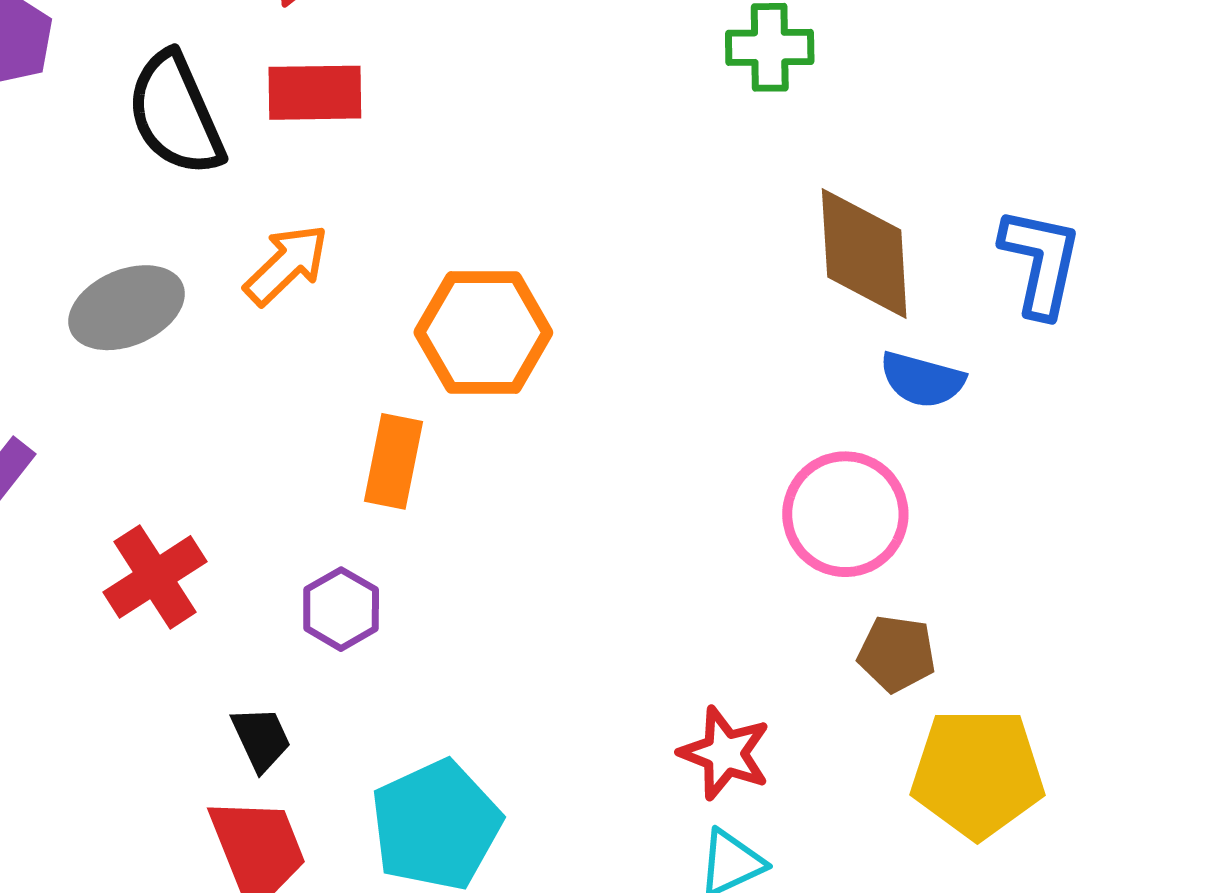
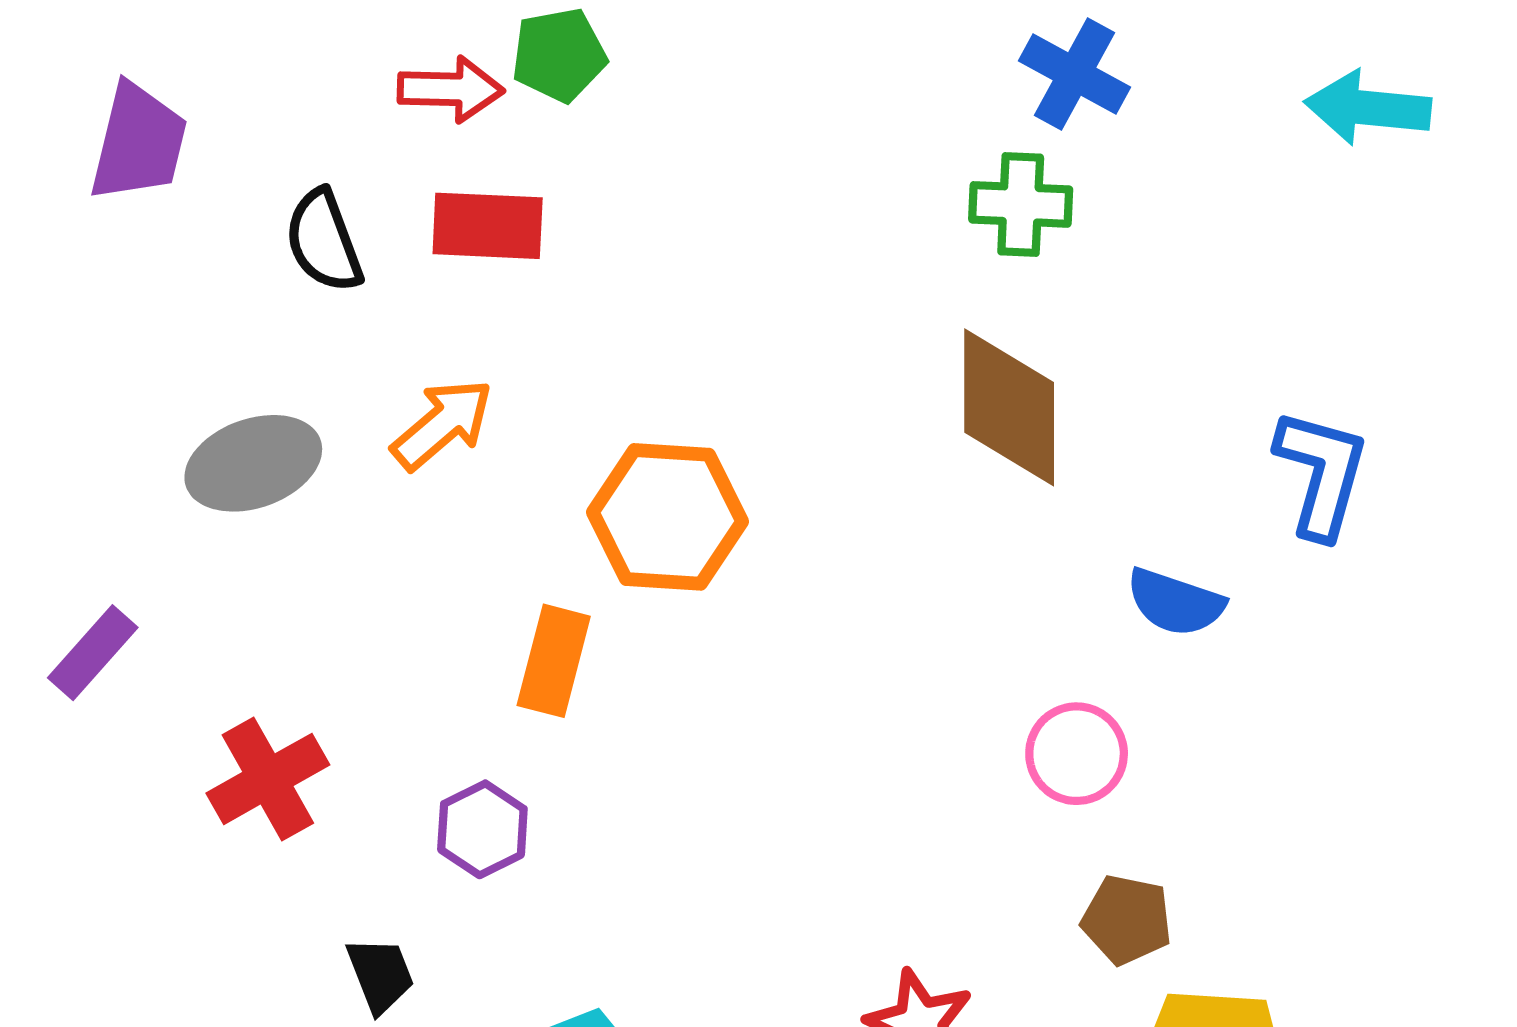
black semicircle: (175, 114) -> (324, 241), size x0.7
brown diamond: (864, 253) -> (1009, 407), moved
pink circle: (845, 514) -> (1077, 754), size x0.7

